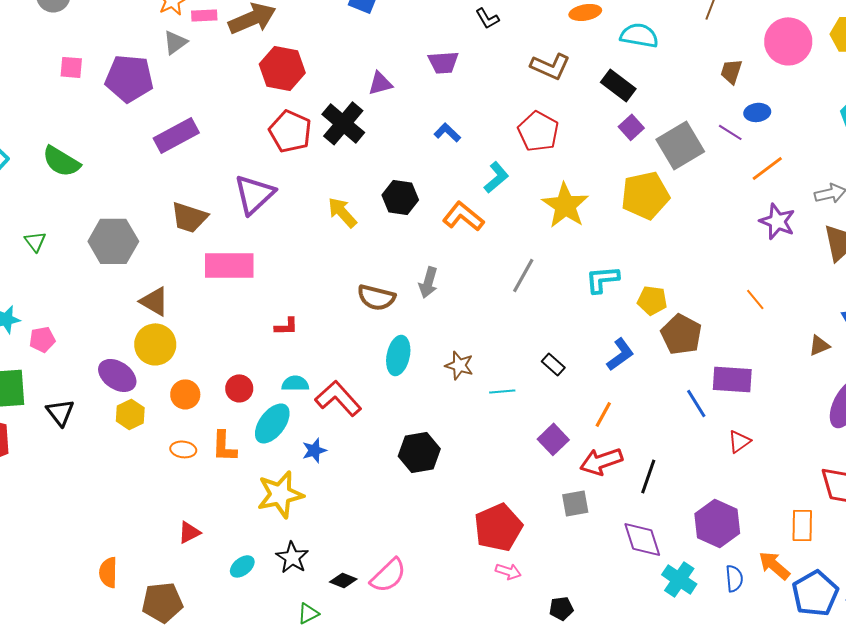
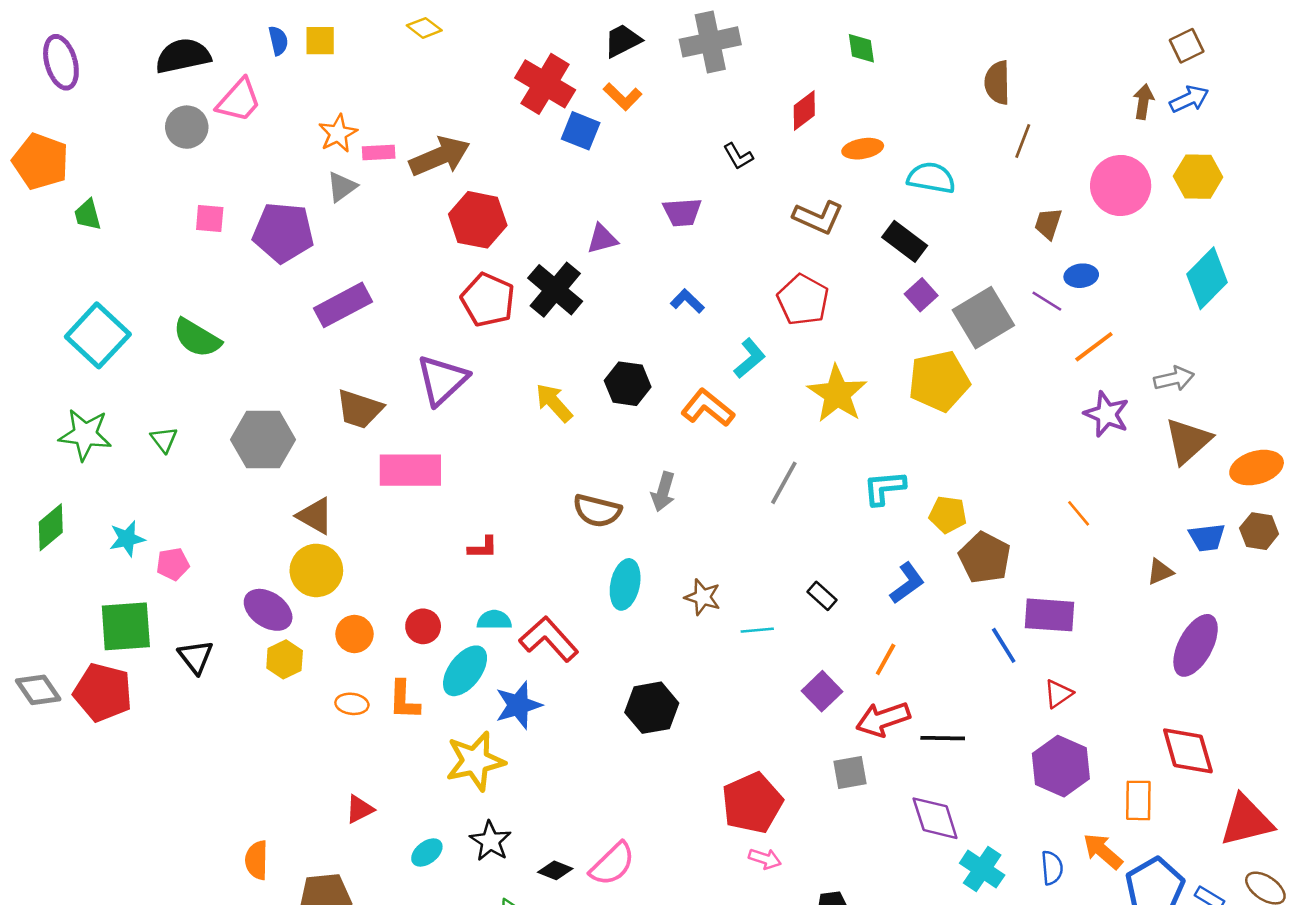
blue star: (314, 450) -> (518, 705), size x1.5
black line: (648, 476) -> (943, 738), turned 72
purple hexagon: (717, 523) -> (1061, 766), moved

